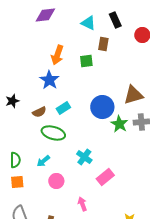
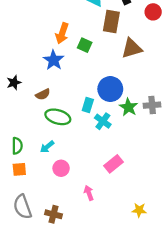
brown rectangle: (103, 44) -> (111, 22), size x1.5
green square: (86, 61) -> (85, 45), moved, turned 32
brown triangle: (133, 95) -> (132, 48), moved
cyan rectangle: (63, 108) -> (88, 105), moved, turned -40
cyan cross: (84, 157) -> (103, 121), moved

